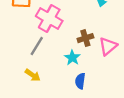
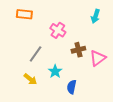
pink cross: (49, 19) -> (58, 30), moved, size x0.7
cyan star: (72, 58) -> (55, 71), moved

